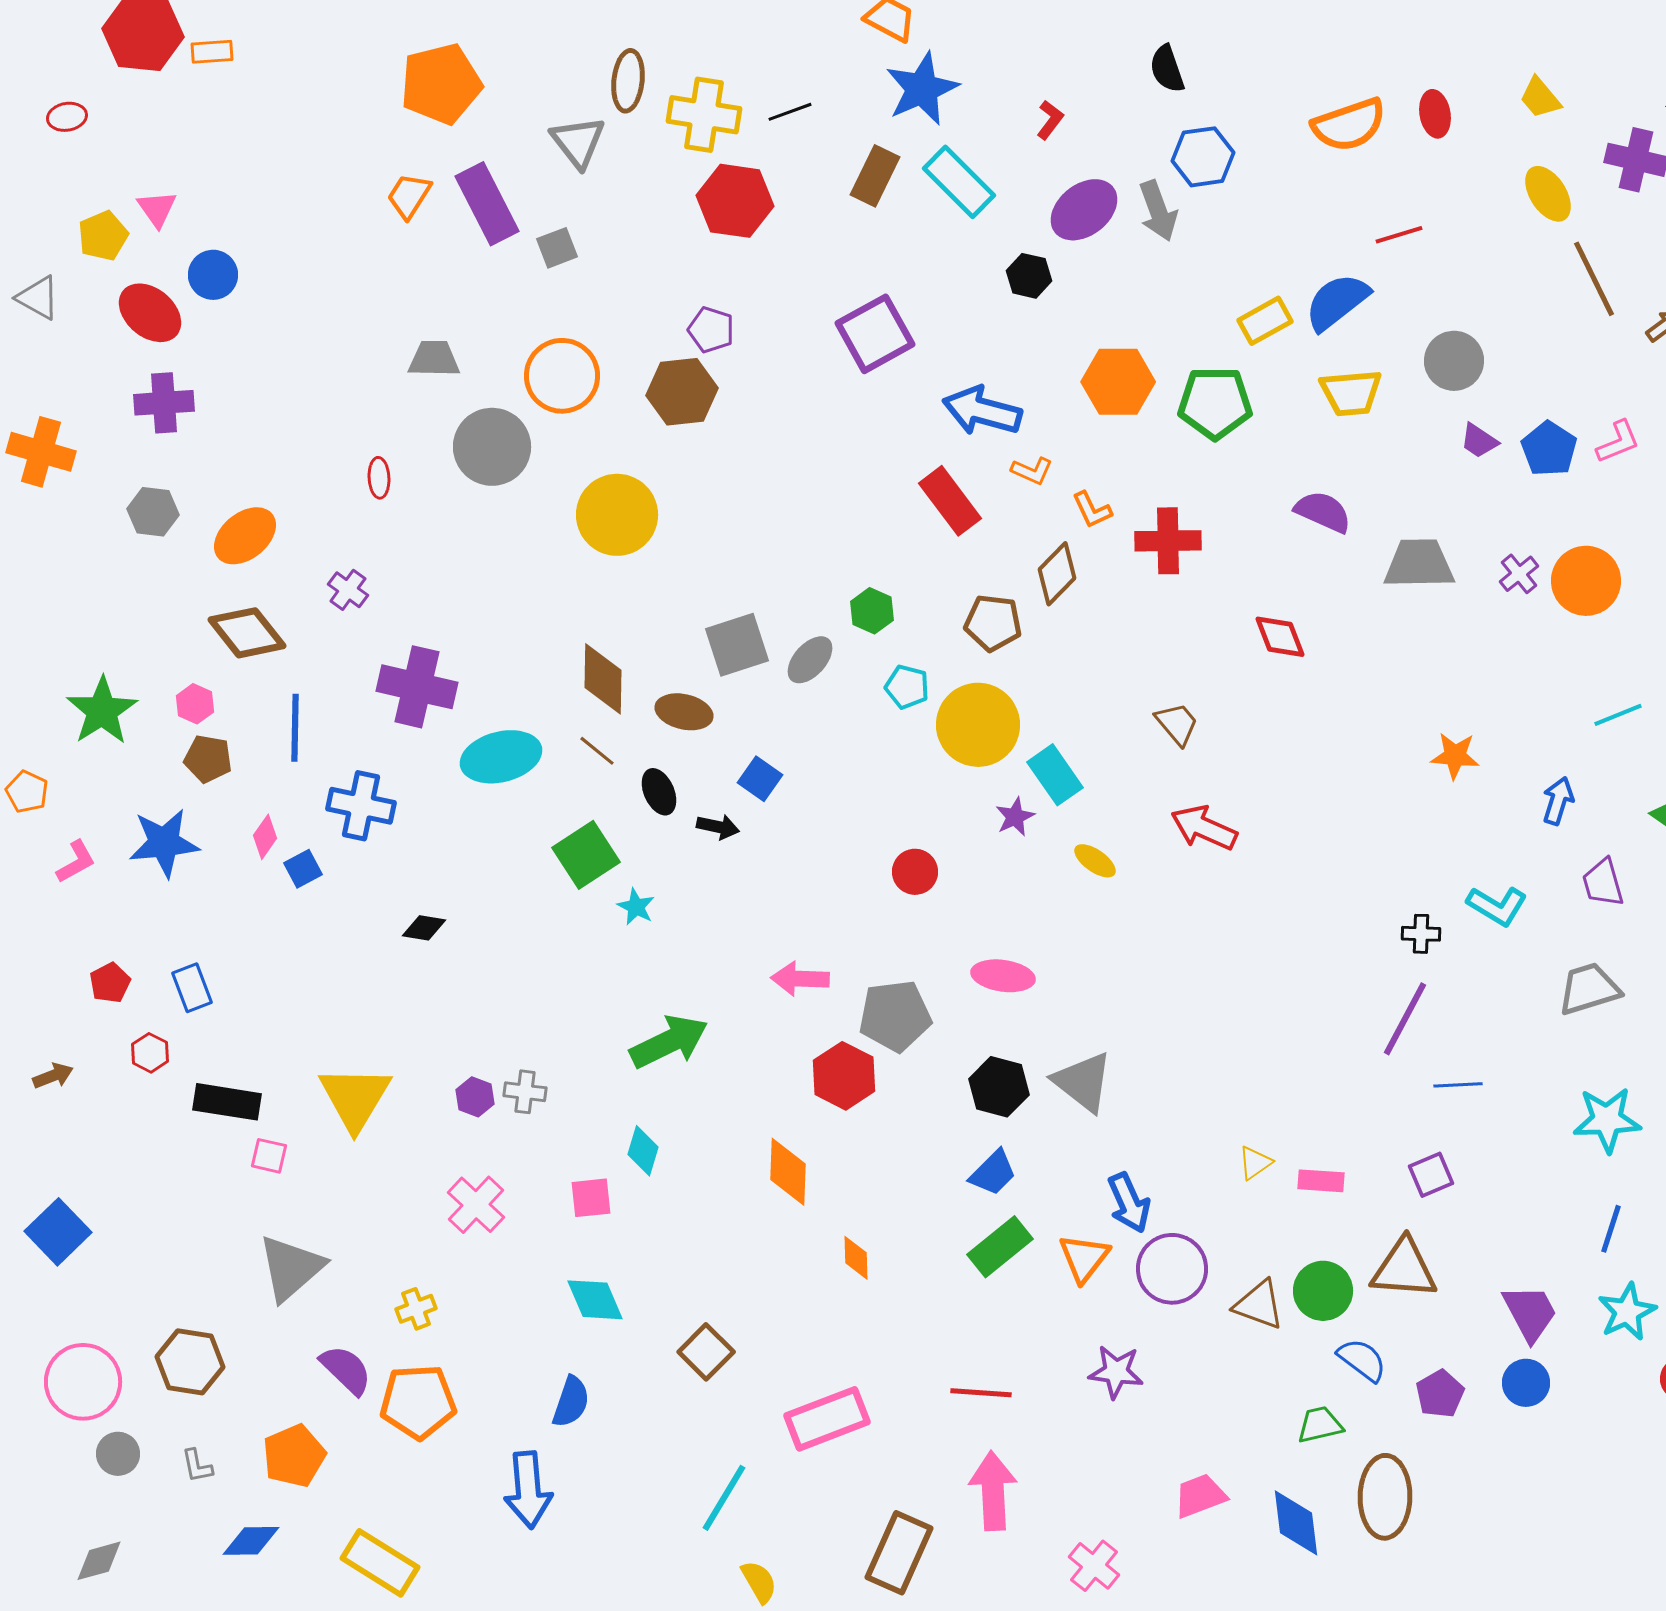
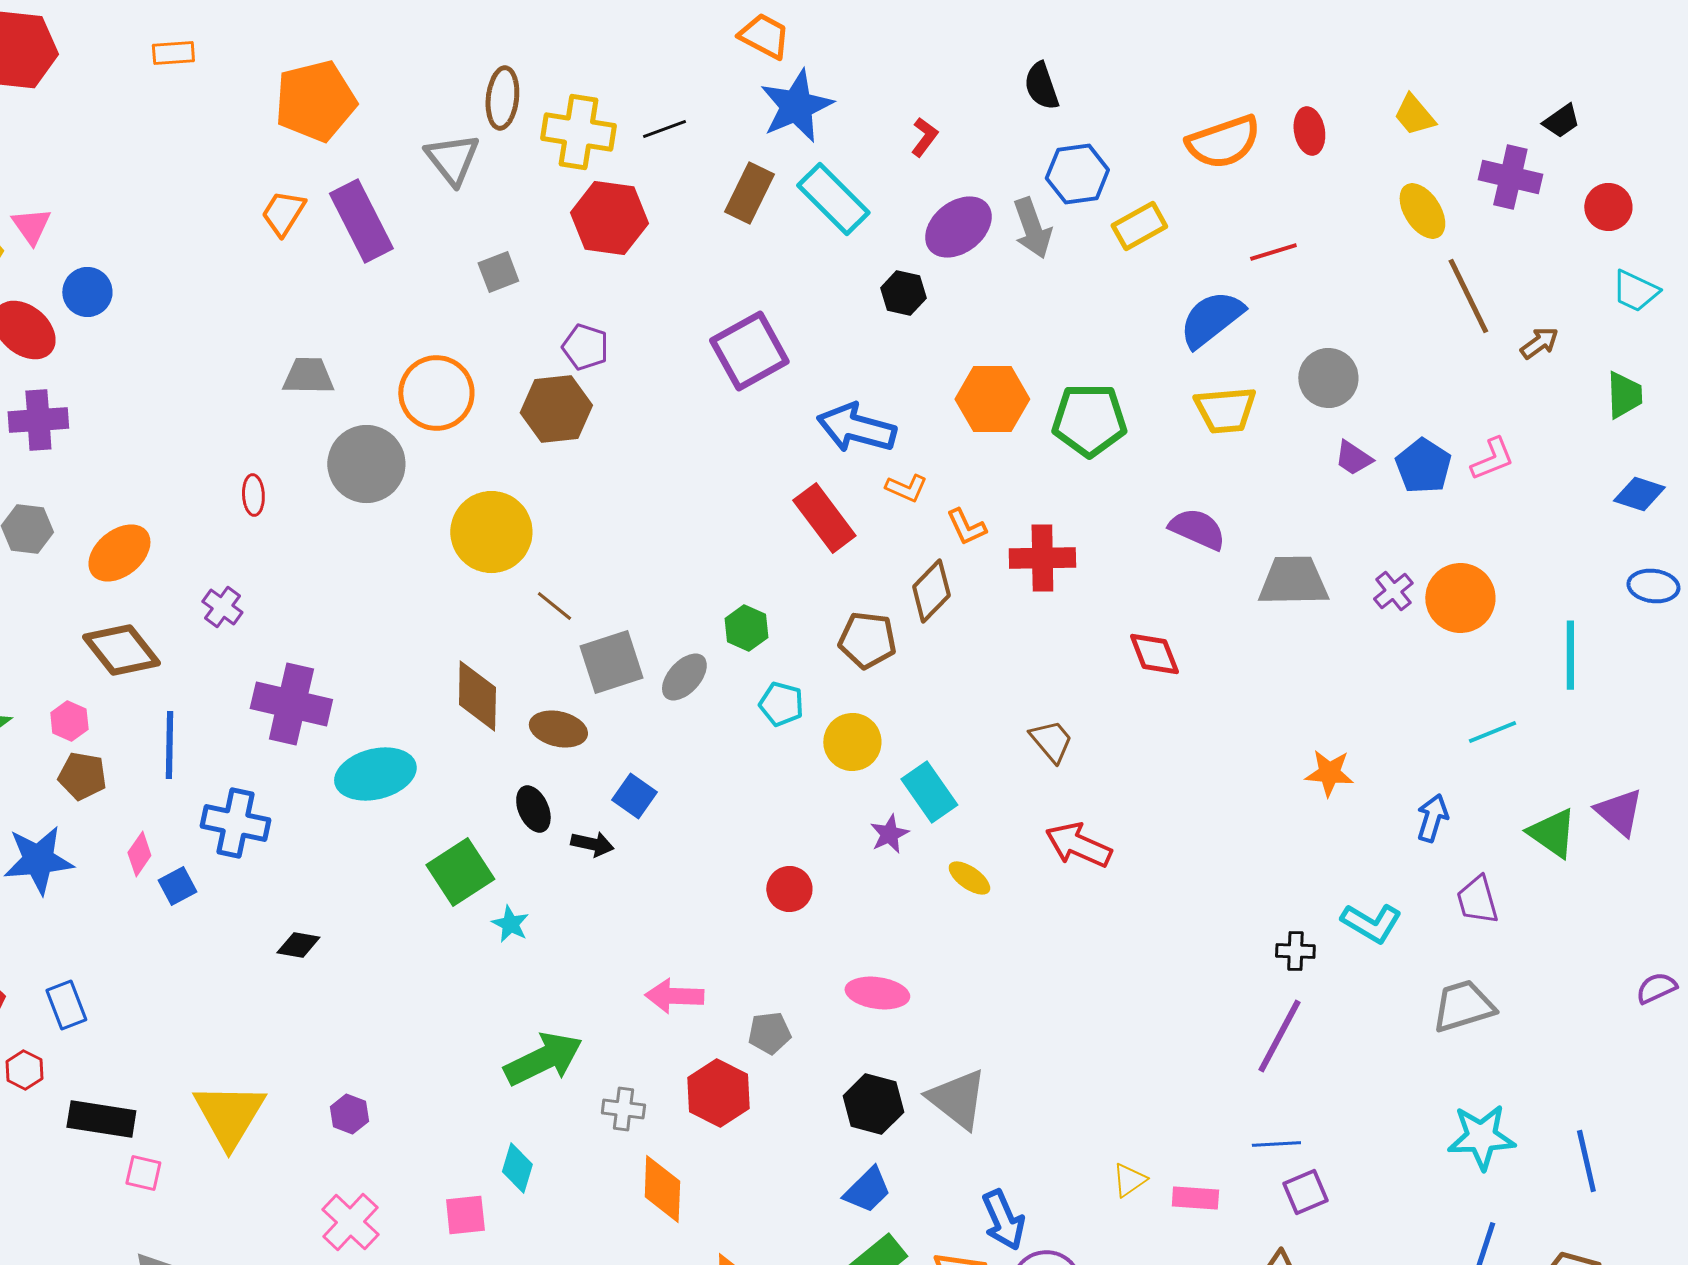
orange rectangle: (212, 52) -> (173, 53), moved
gray square: (557, 248) -> (498, 272), moved
yellow rectangle: (1265, 321) -> (1139, 226), moved
yellow circle: (978, 725) -> (852, 742), size x0.7
brown line: (597, 751) -> (554, 606), moved
gray pentagon: (895, 1016) -> (769, 1033), size x0.6
blue line: (1458, 1085) -> (1276, 1144), moved
gray cross: (525, 1092) -> (623, 1109), moved

